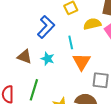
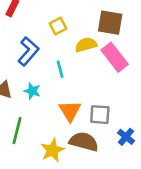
orange triangle: (82, 62) -> (70, 111), moved

